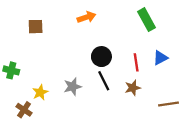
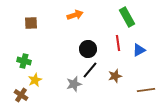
red line: (136, 62) -> (118, 43), moved
green cross: (11, 70) -> (24, 61), moved
black line: (104, 81) -> (90, 70), turned 66
gray star: (73, 87) -> (74, 84), moved

